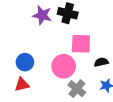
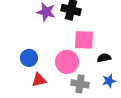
red triangle: (22, 85) -> (39, 80), moved
gray cross: (77, 89) -> (80, 84), turned -30

